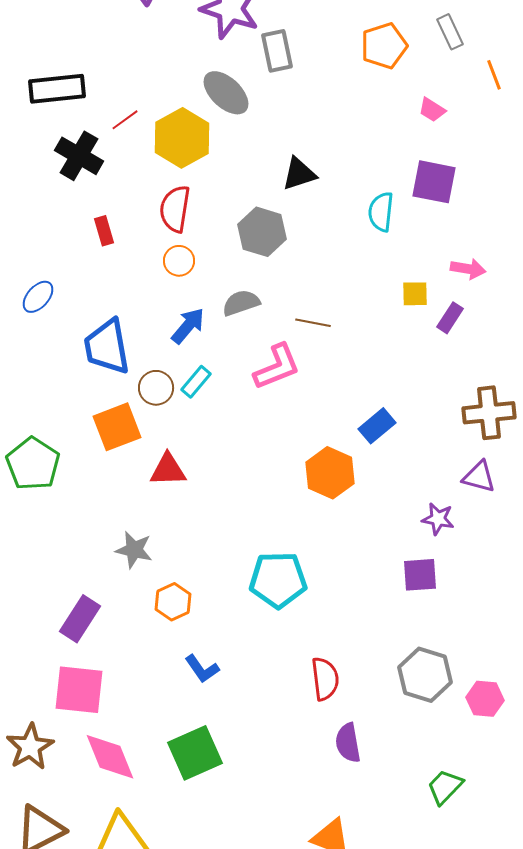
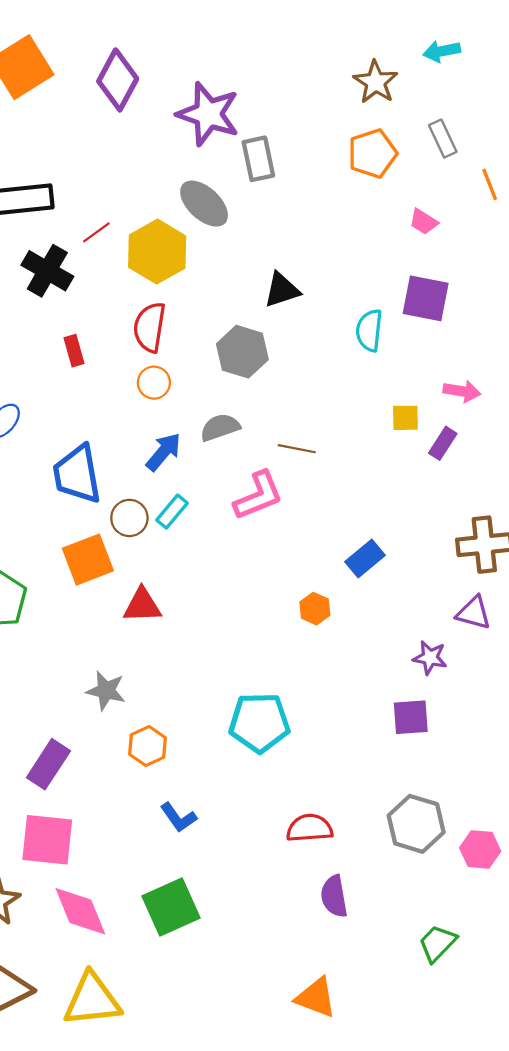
orange hexagon: (330, 473) -> (315, 609), size x0.6
red semicircle: (325, 679) -> (310, 828), turned -87

